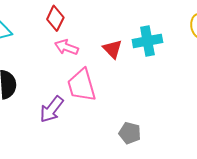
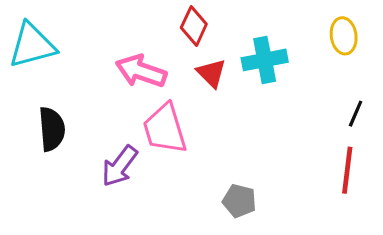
red diamond: (55, 18) -> (194, 26), moved
pink arrow: (66, 47) -> (141, 71), size x1.4

